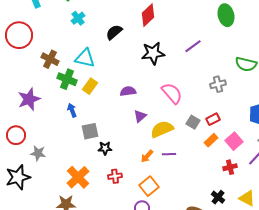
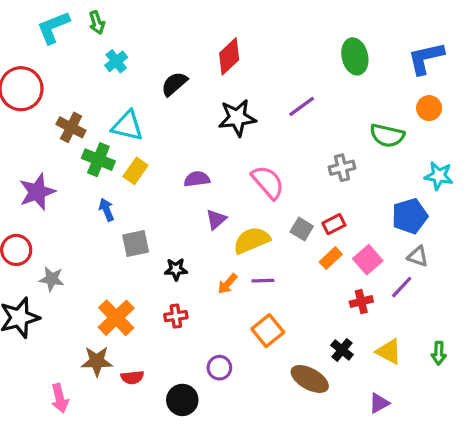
black star: (105, 148) -> (176, 269), moved
orange square: (149, 186) -> (268, 331), moved

